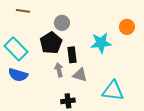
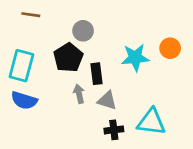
orange circle: (127, 27) -> (170, 48), moved
cyan rectangle: (16, 49) -> (21, 66), turned 60
black cross: (68, 101) -> (114, 130), moved

